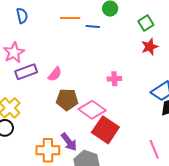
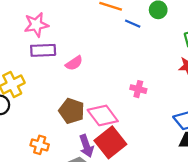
brown pentagon: (67, 100) -> (72, 111), moved
purple arrow: (69, 142) -> (86, 146), moved
orange cross: (48, 150) -> (40, 145), size x0.7

